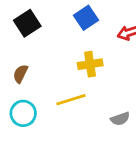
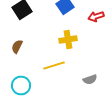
cyan circle: (23, 113) -> (21, 86), moved

